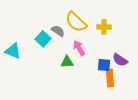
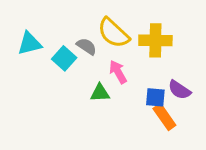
yellow cross: (104, 27) -> (155, 40), size x1.5
cyan triangle: (13, 51) -> (30, 43), moved, turned -36
orange rectangle: (110, 78) -> (164, 117), turned -30

